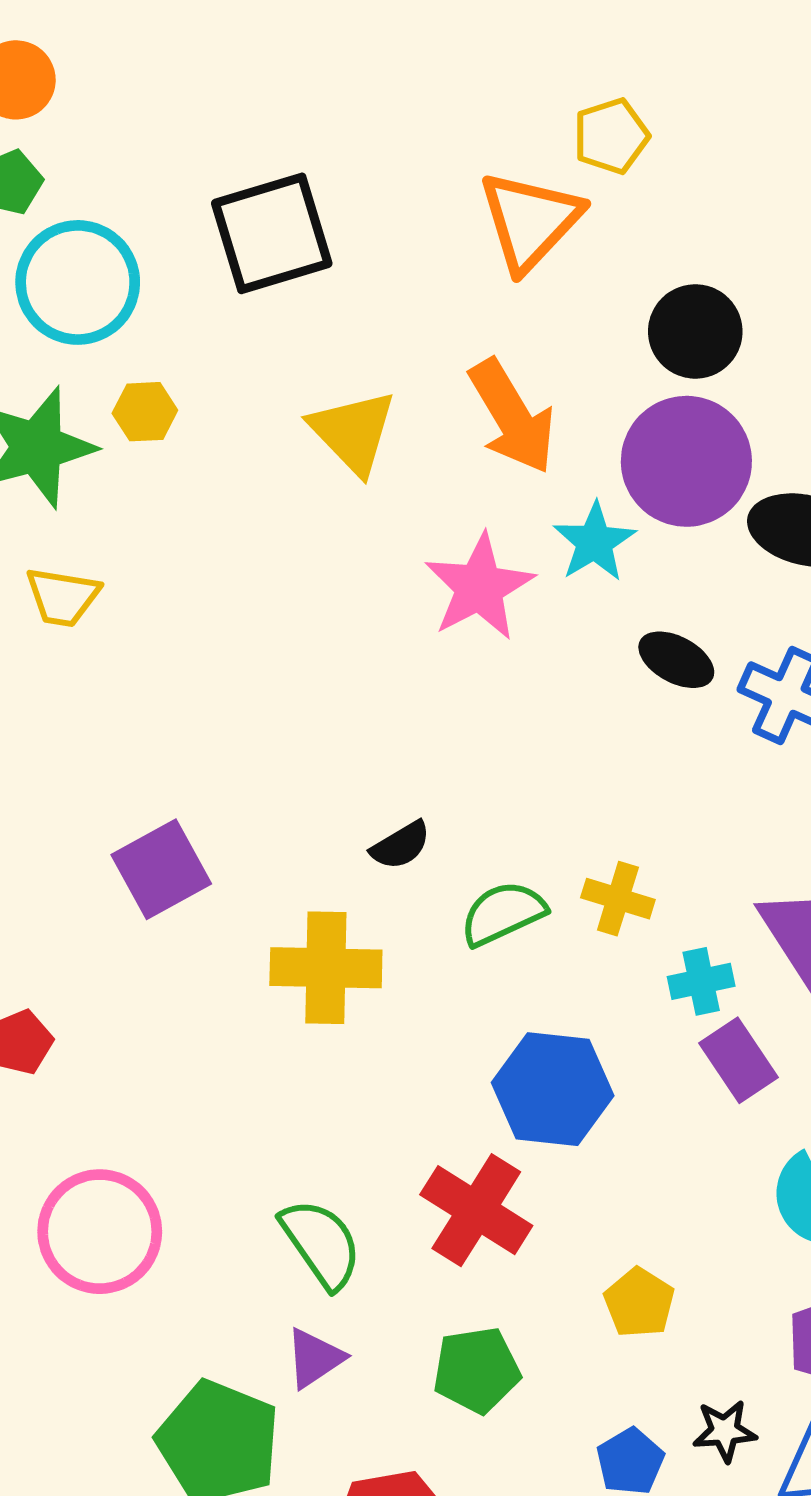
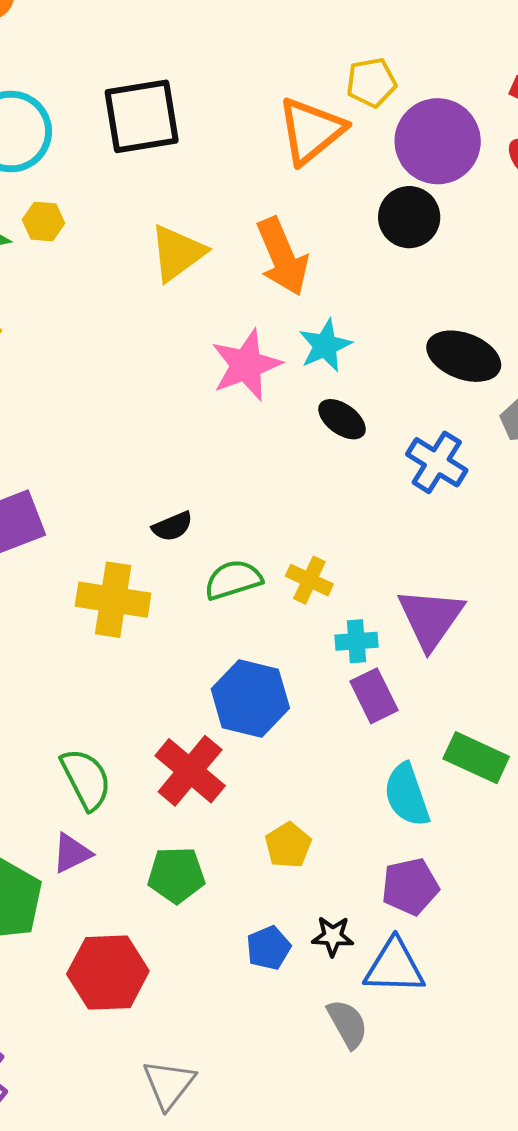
yellow triangle: (353, 432) -> (177, 253), turned 30
purple circle: (686, 461) -> (438, 141), moved
black ellipse: (676, 660) -> (342, 419), moved

